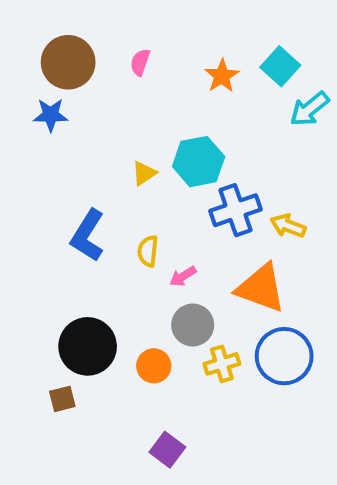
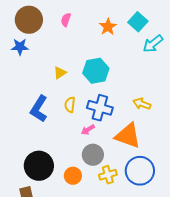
yellow triangle: (144, 173) -> (60, 73), moved
blue cross: (235, 210) -> (100, 108), moved, turned 35
yellow semicircle: (148, 251) -> (70, 105), moved

